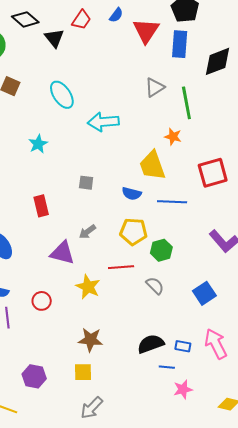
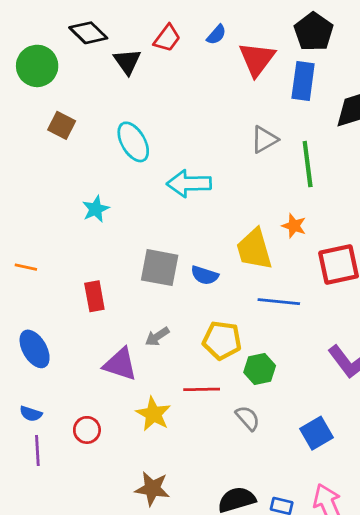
orange star: (173, 137) -> (294, 226), moved
gray square: (86, 183) -> (160, 268), size x1.8
blue semicircle: (132, 194) -> (205, 275), moved

